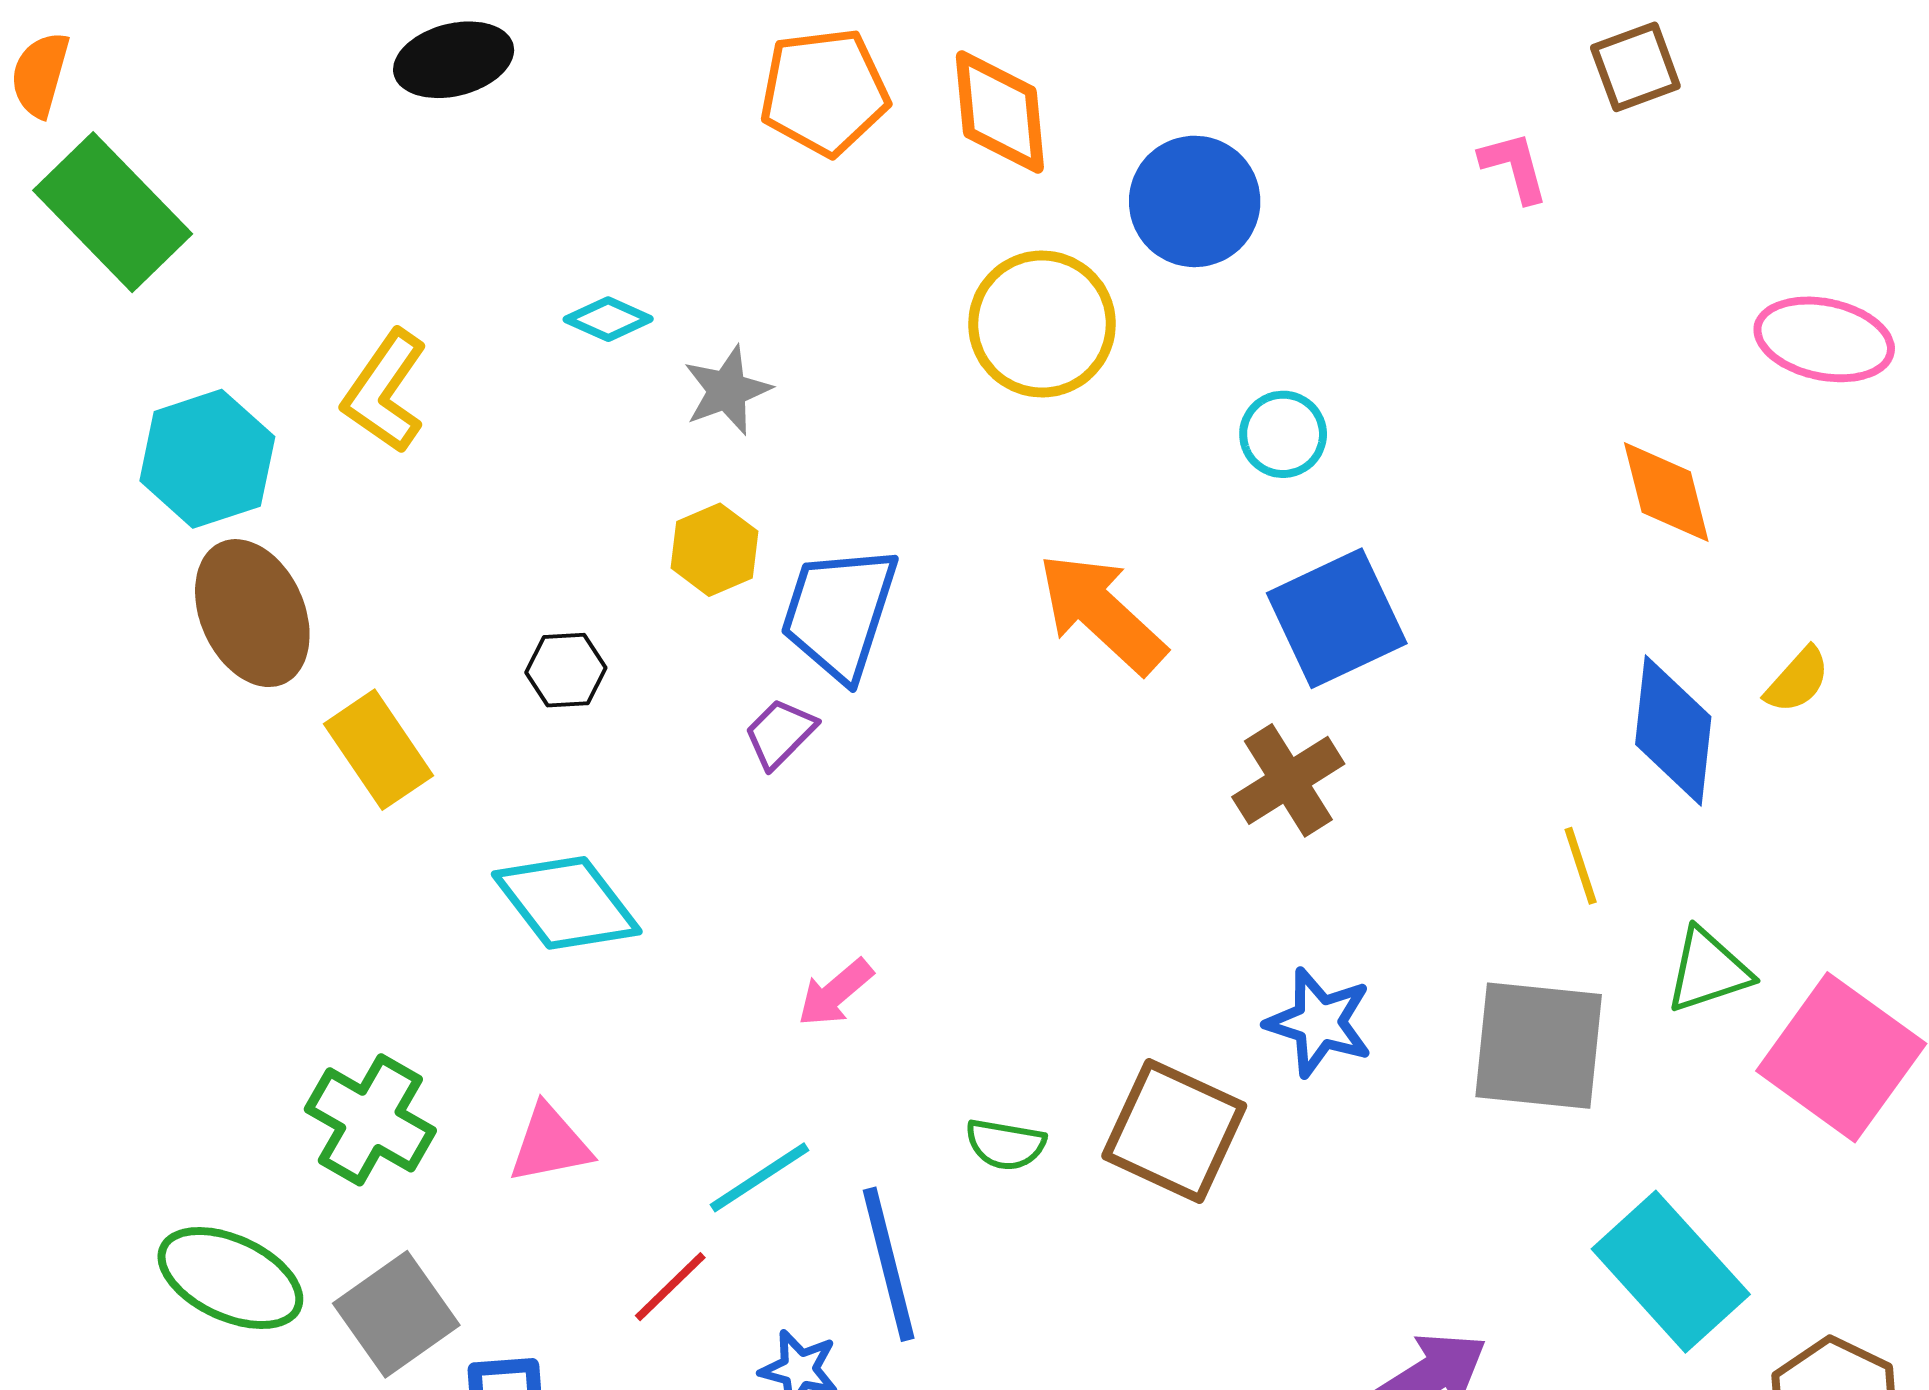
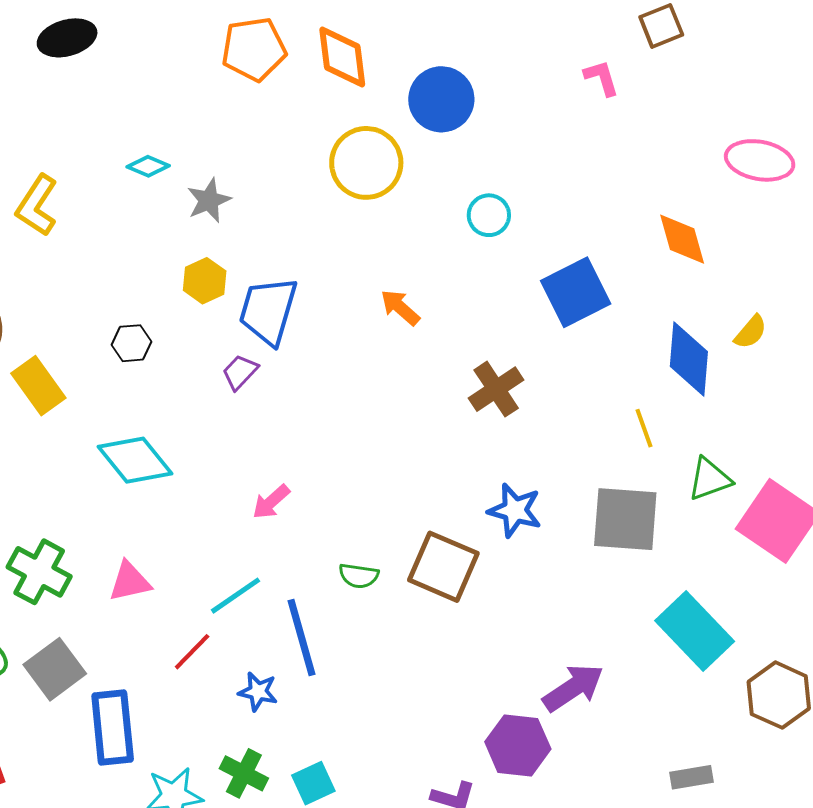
orange arrow: (1102, 613) -> (400, 307), size x0.6
blue square: (1337, 618) -> (576, 292), moved

